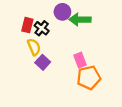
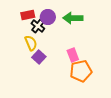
purple circle: (62, 12) -> (48, 17), moved
red rectangle: (27, 25) -> (28, 15), moved, turned 64

